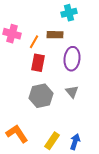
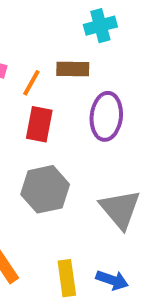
gray triangle: (72, 92) -> (120, 209), moved, size x1.6
yellow rectangle: (52, 141) -> (67, 278), turned -42
blue arrow: (75, 142) -> (112, 280), turned 91

